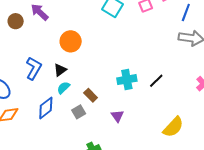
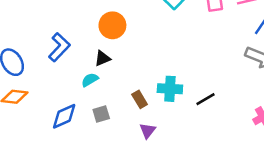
black triangle: (60, 70) -> (102, 58), moved
brown rectangle: (91, 95) -> (140, 99), moved
blue diamond: (46, 108) -> (64, 116), moved

